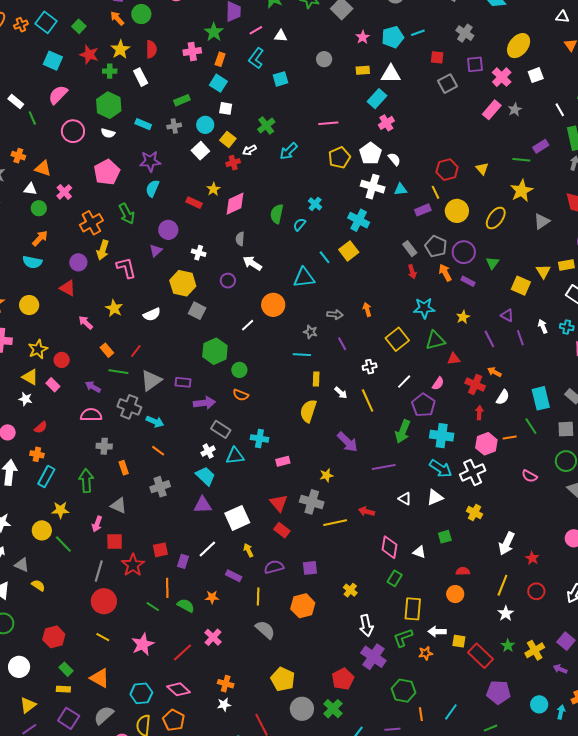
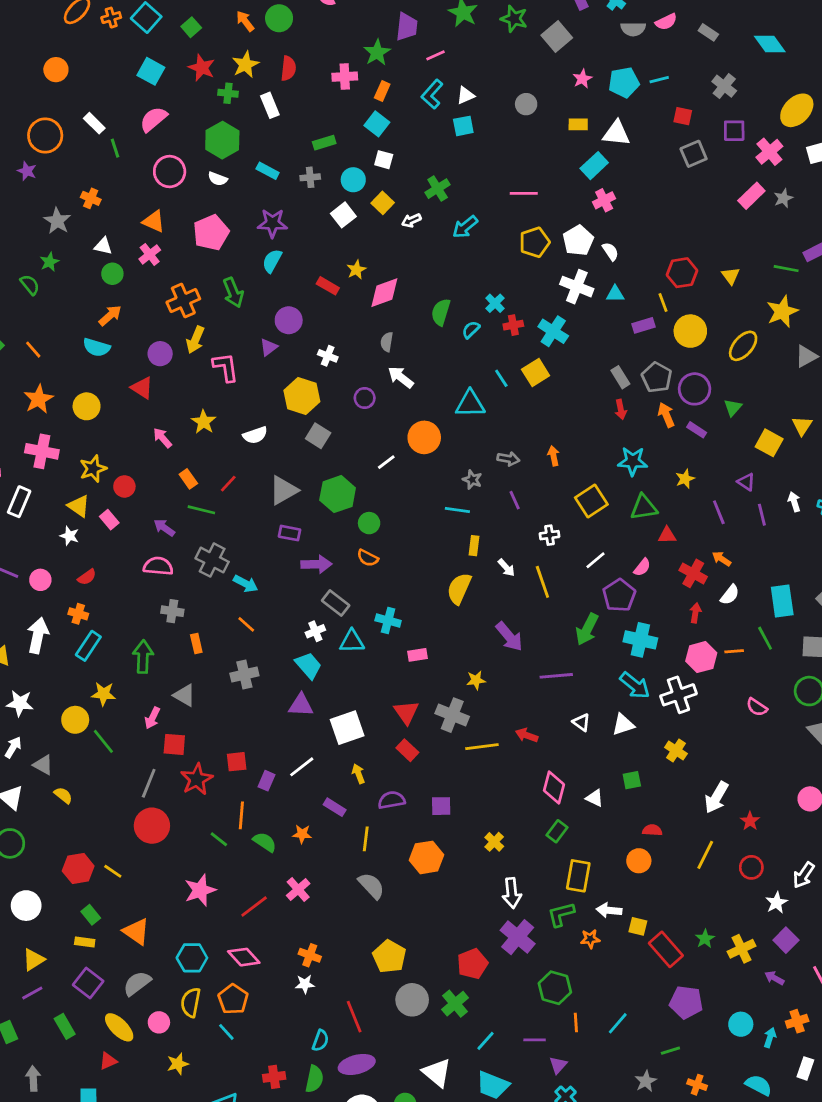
white triangle: (281, 36) -> (466, 95), moved, turned -32
red cross: (233, 163) -> (513, 325), moved
orange triangle: (43, 168) -> (154, 221), moved
gray triangle: (151, 380) -> (283, 490), moved
white star: (506, 613) -> (776, 903), moved
yellow line: (103, 637) -> (113, 871), moved

